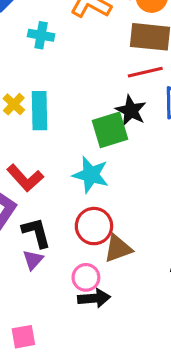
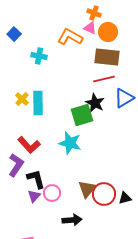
red circle: (94, 226) -> (104, 194), moved
brown triangle: (118, 249) -> (87, 189), turned -30
pink circle: (86, 277) -> (52, 193), moved

